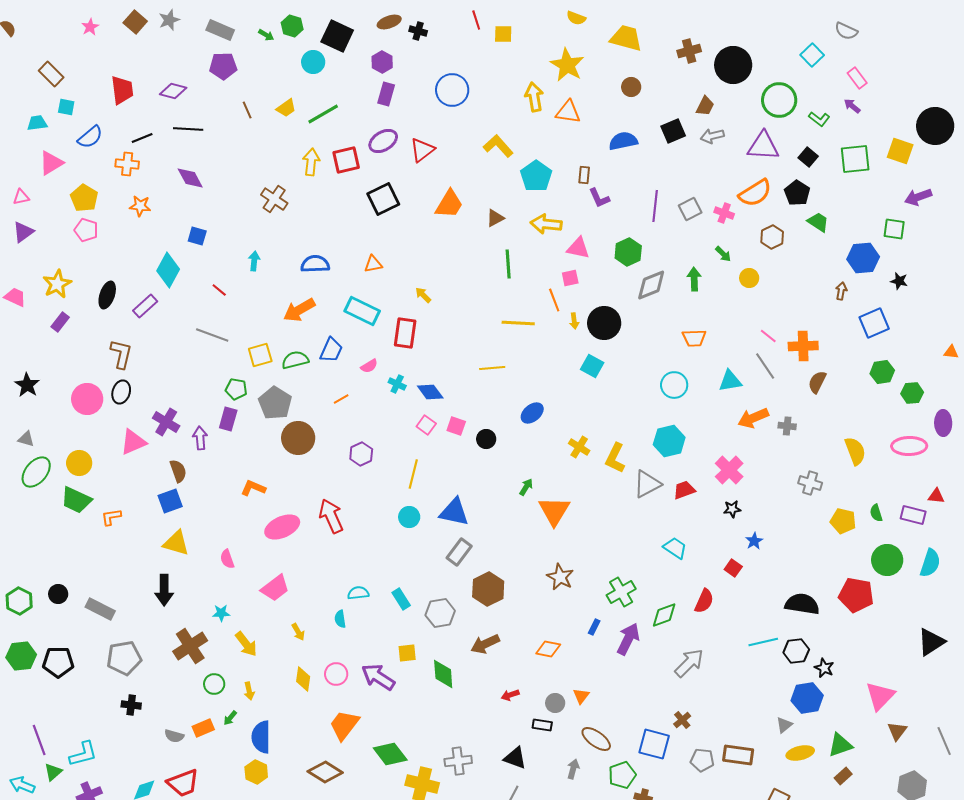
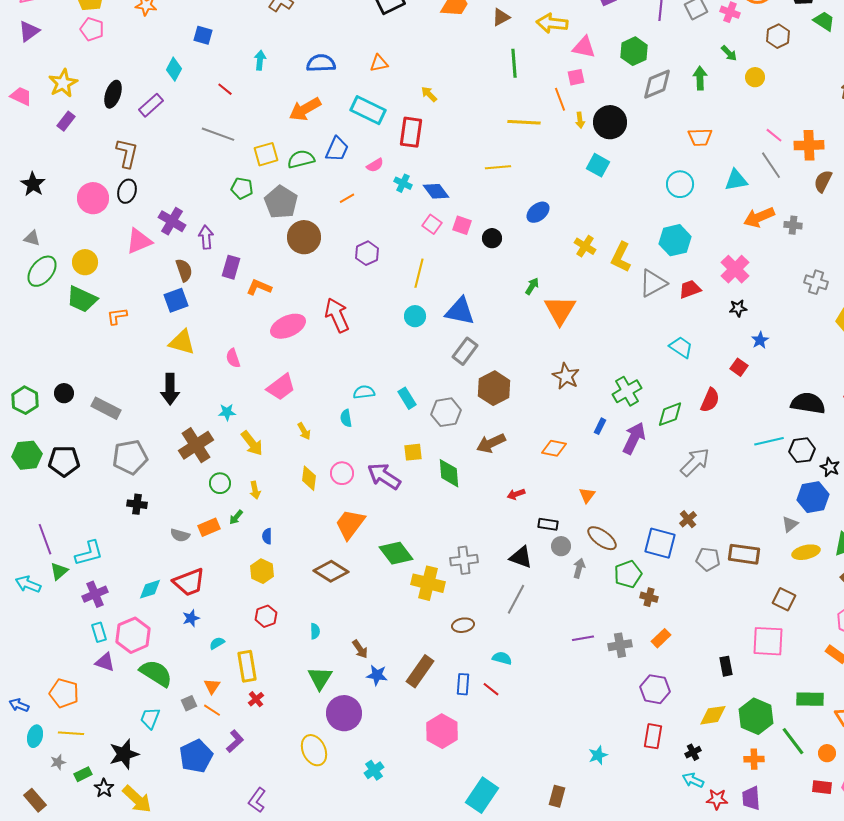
cyan diamond: (168, 270) -> (174, 69), size x0.7
purple rectangle: (228, 419) -> (231, 267), moved
gray circle: (555, 703) -> (561, 546), moved
blue semicircle: (261, 737) -> (267, 536), size x0.5

